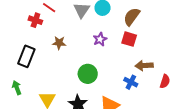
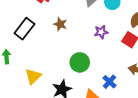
blue cross: (131, 82) -> (110, 82), moved

